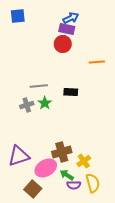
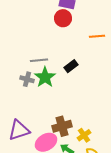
black rectangle: (71, 92) -> (71, 66), turned -40
green star: (45, 103) -> (45, 77), size x1.5
gray cross: (27, 105) -> (27, 79), turned 32

